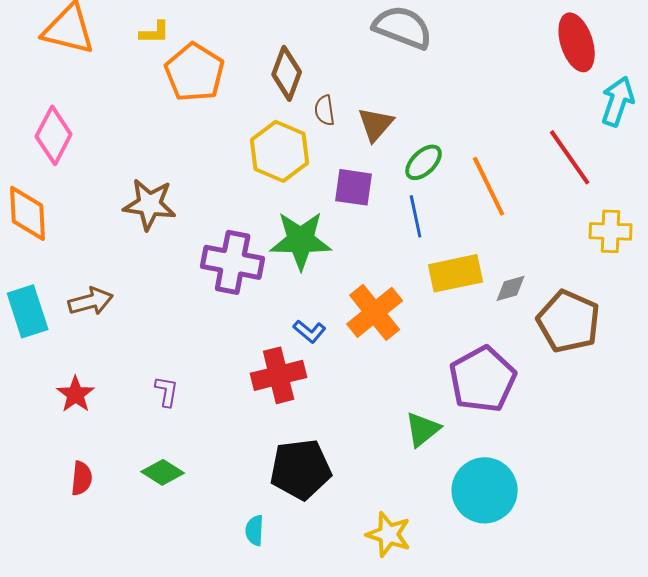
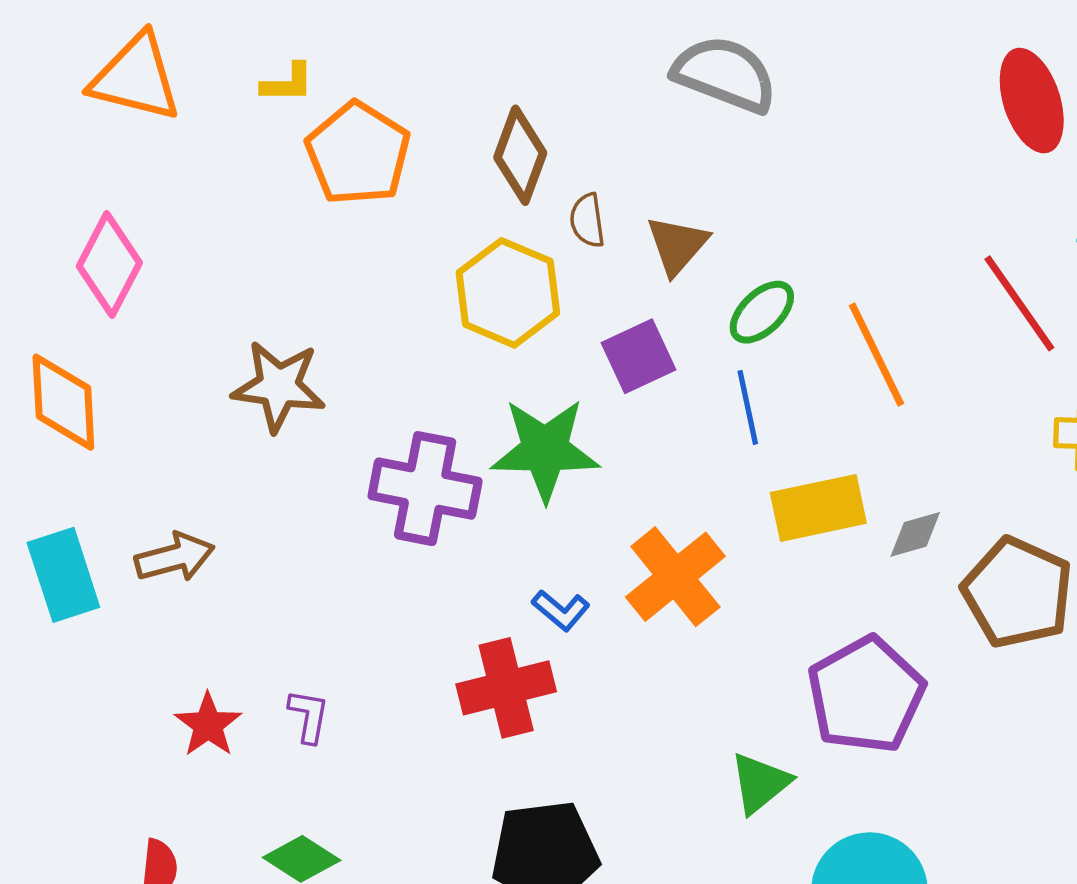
purple square: (354, 187) -> (638, 356), turned -33
red star: (76, 394) -> (208, 725), moved

